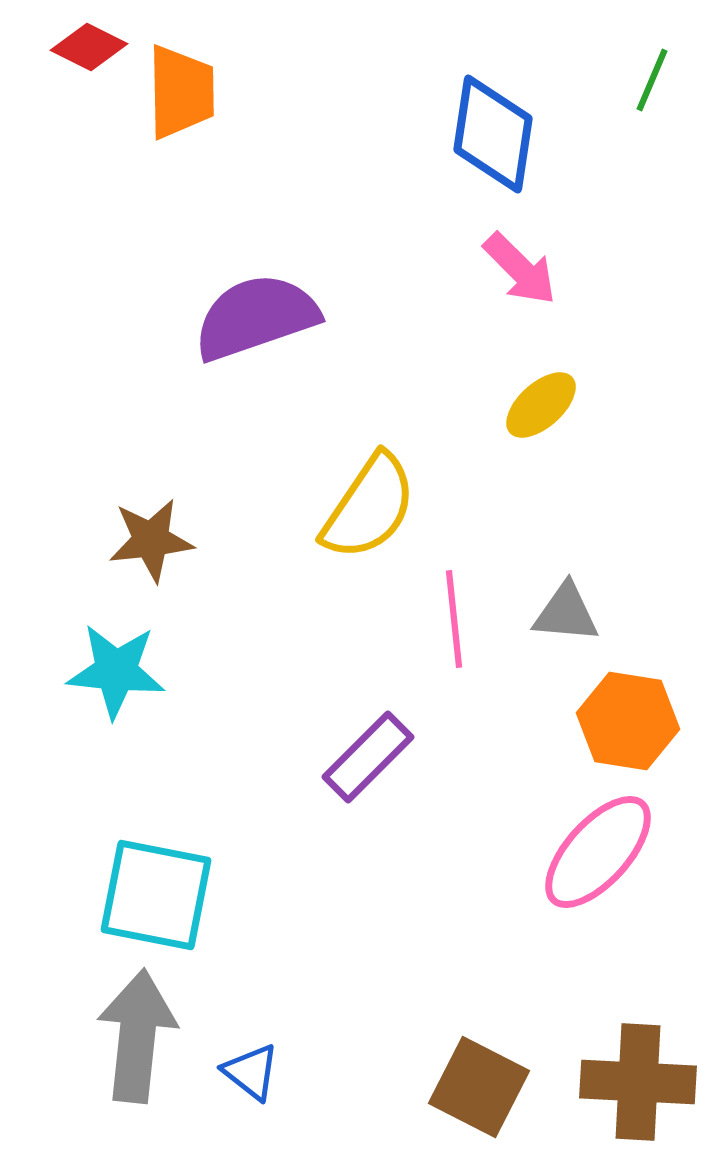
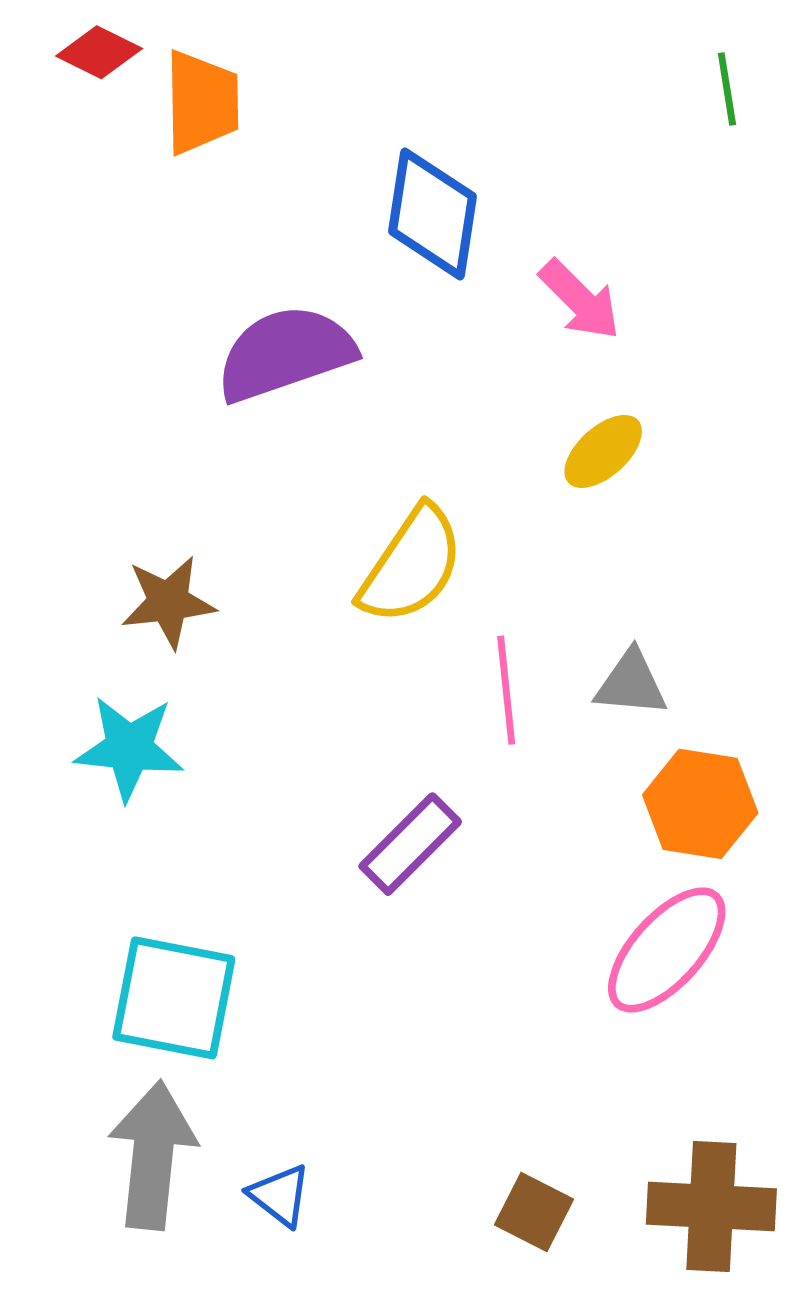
green line: (652, 80) -> (727, 89), turned -32
blue diamond: (493, 134) -> (433, 214), moved
brown square: (479, 1087) -> (534, 1212), size x0.7

